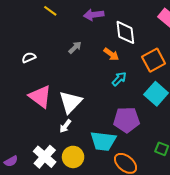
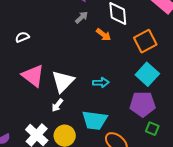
gray arrow: (75, 47) -> (82, 17), moved
cyan arrow: (119, 79) -> (101, 83), moved, turned 42
purple pentagon: (126, 120) -> (143, 104), moved

